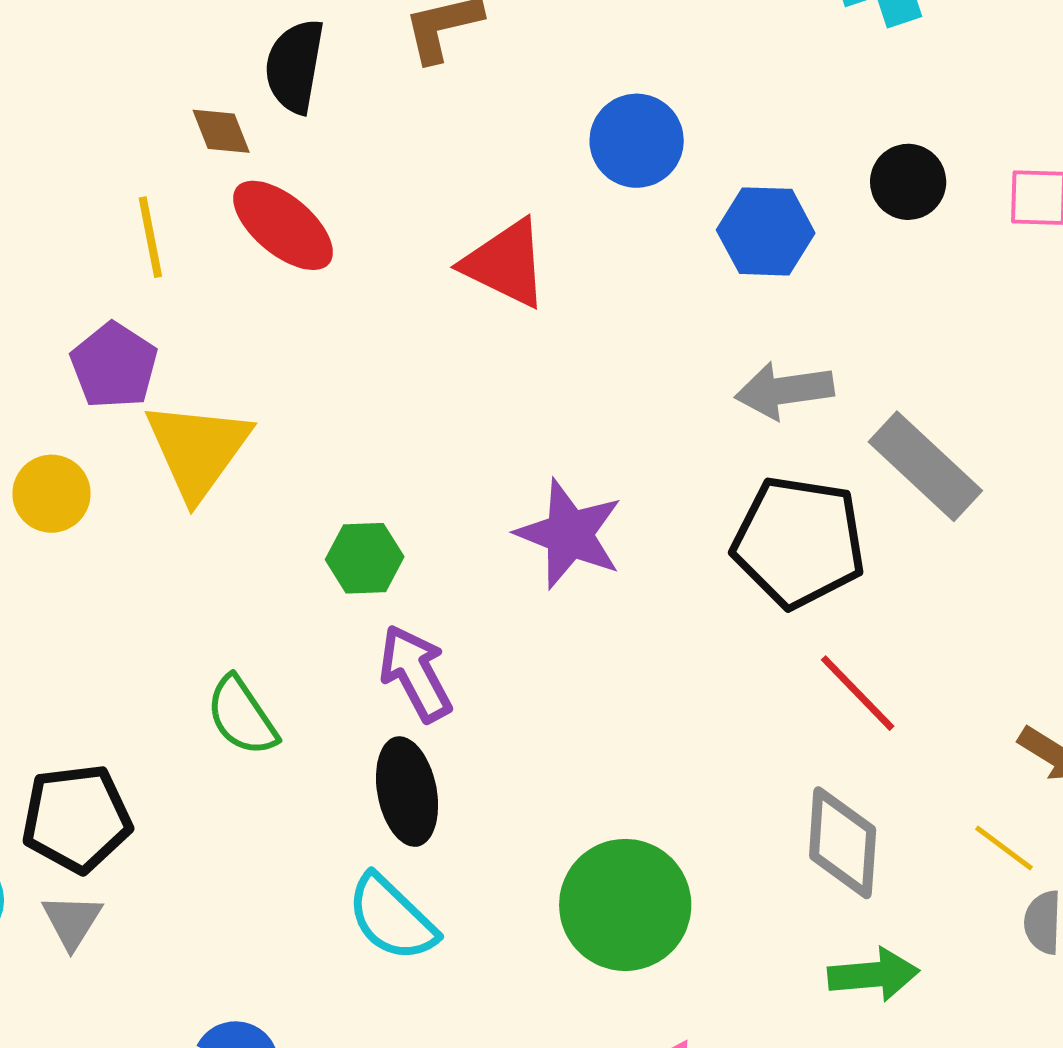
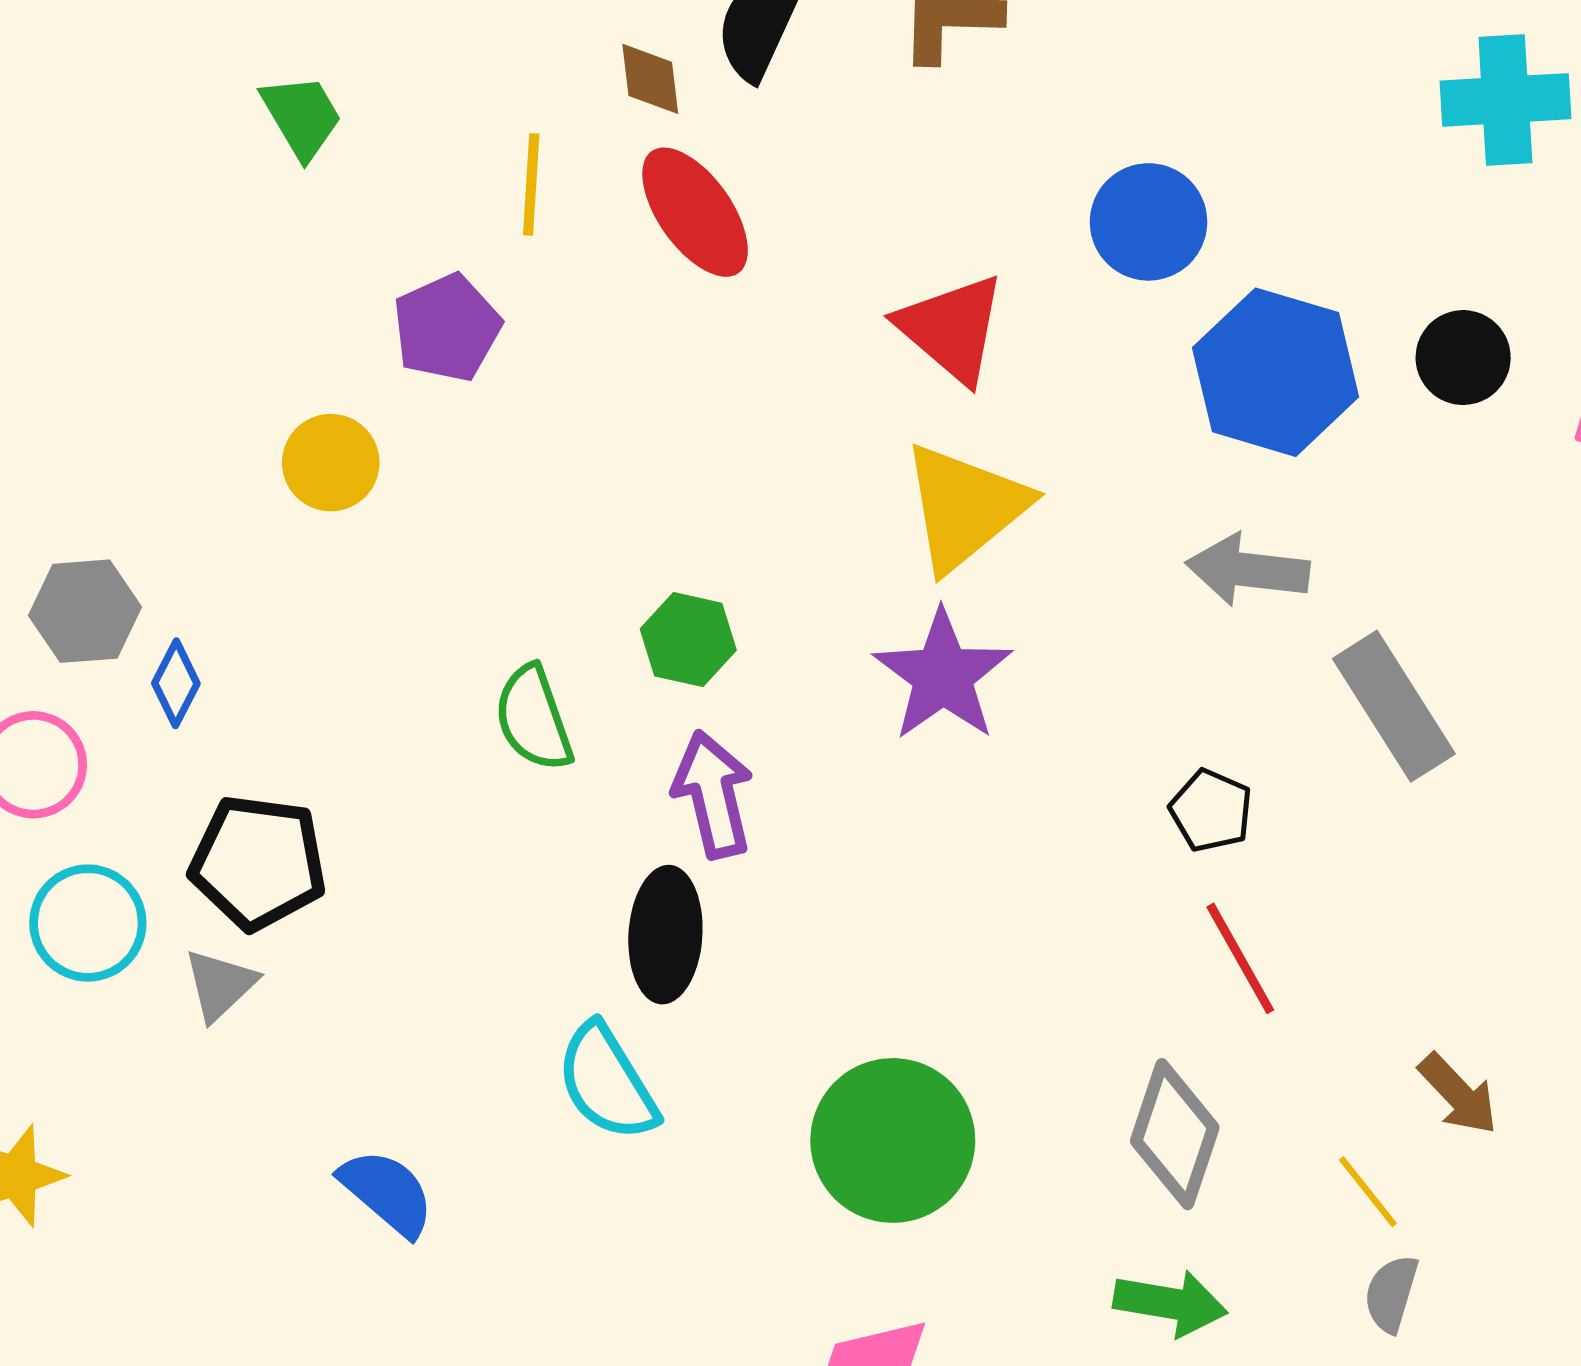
blue hexagon: (766, 231) -> (1276, 372), size x1.4
yellow triangle: (198, 450) -> (965, 507), moved
black pentagon: (799, 542) -> (1211, 811), moved, size x0.5
green semicircle: (242, 716) -> (533, 718), moved

